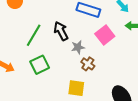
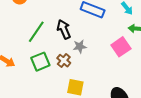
pink square: (105, 35) -> (121, 47), moved
brown cross: (88, 64) -> (64, 61), moved

